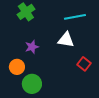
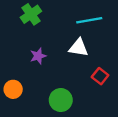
orange circle: (17, 67) -> (13, 89), moved
green circle: (32, 84) -> (61, 100), moved

